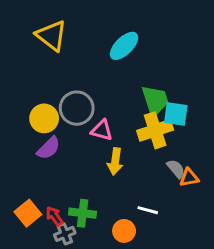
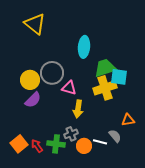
cyan ellipse: (124, 46) -> (84, 47), moved, turned -40
green trapezoid: (155, 101) -> (105, 68), turned -90
gray semicircle: (176, 169) -> (115, 136), moved
orange circle: (124, 231) -> (84, 146), moved
gray cross: (65, 234) -> (71, 134), moved

